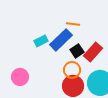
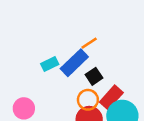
orange line: (73, 24) -> (89, 43), turned -40
red rectangle: (93, 52) -> (111, 97), moved

